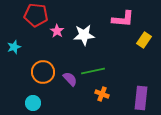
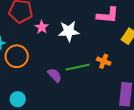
orange circle: (43, 72) -> (17, 56), moved
orange cross: (102, 94) -> (104, 61), moved

